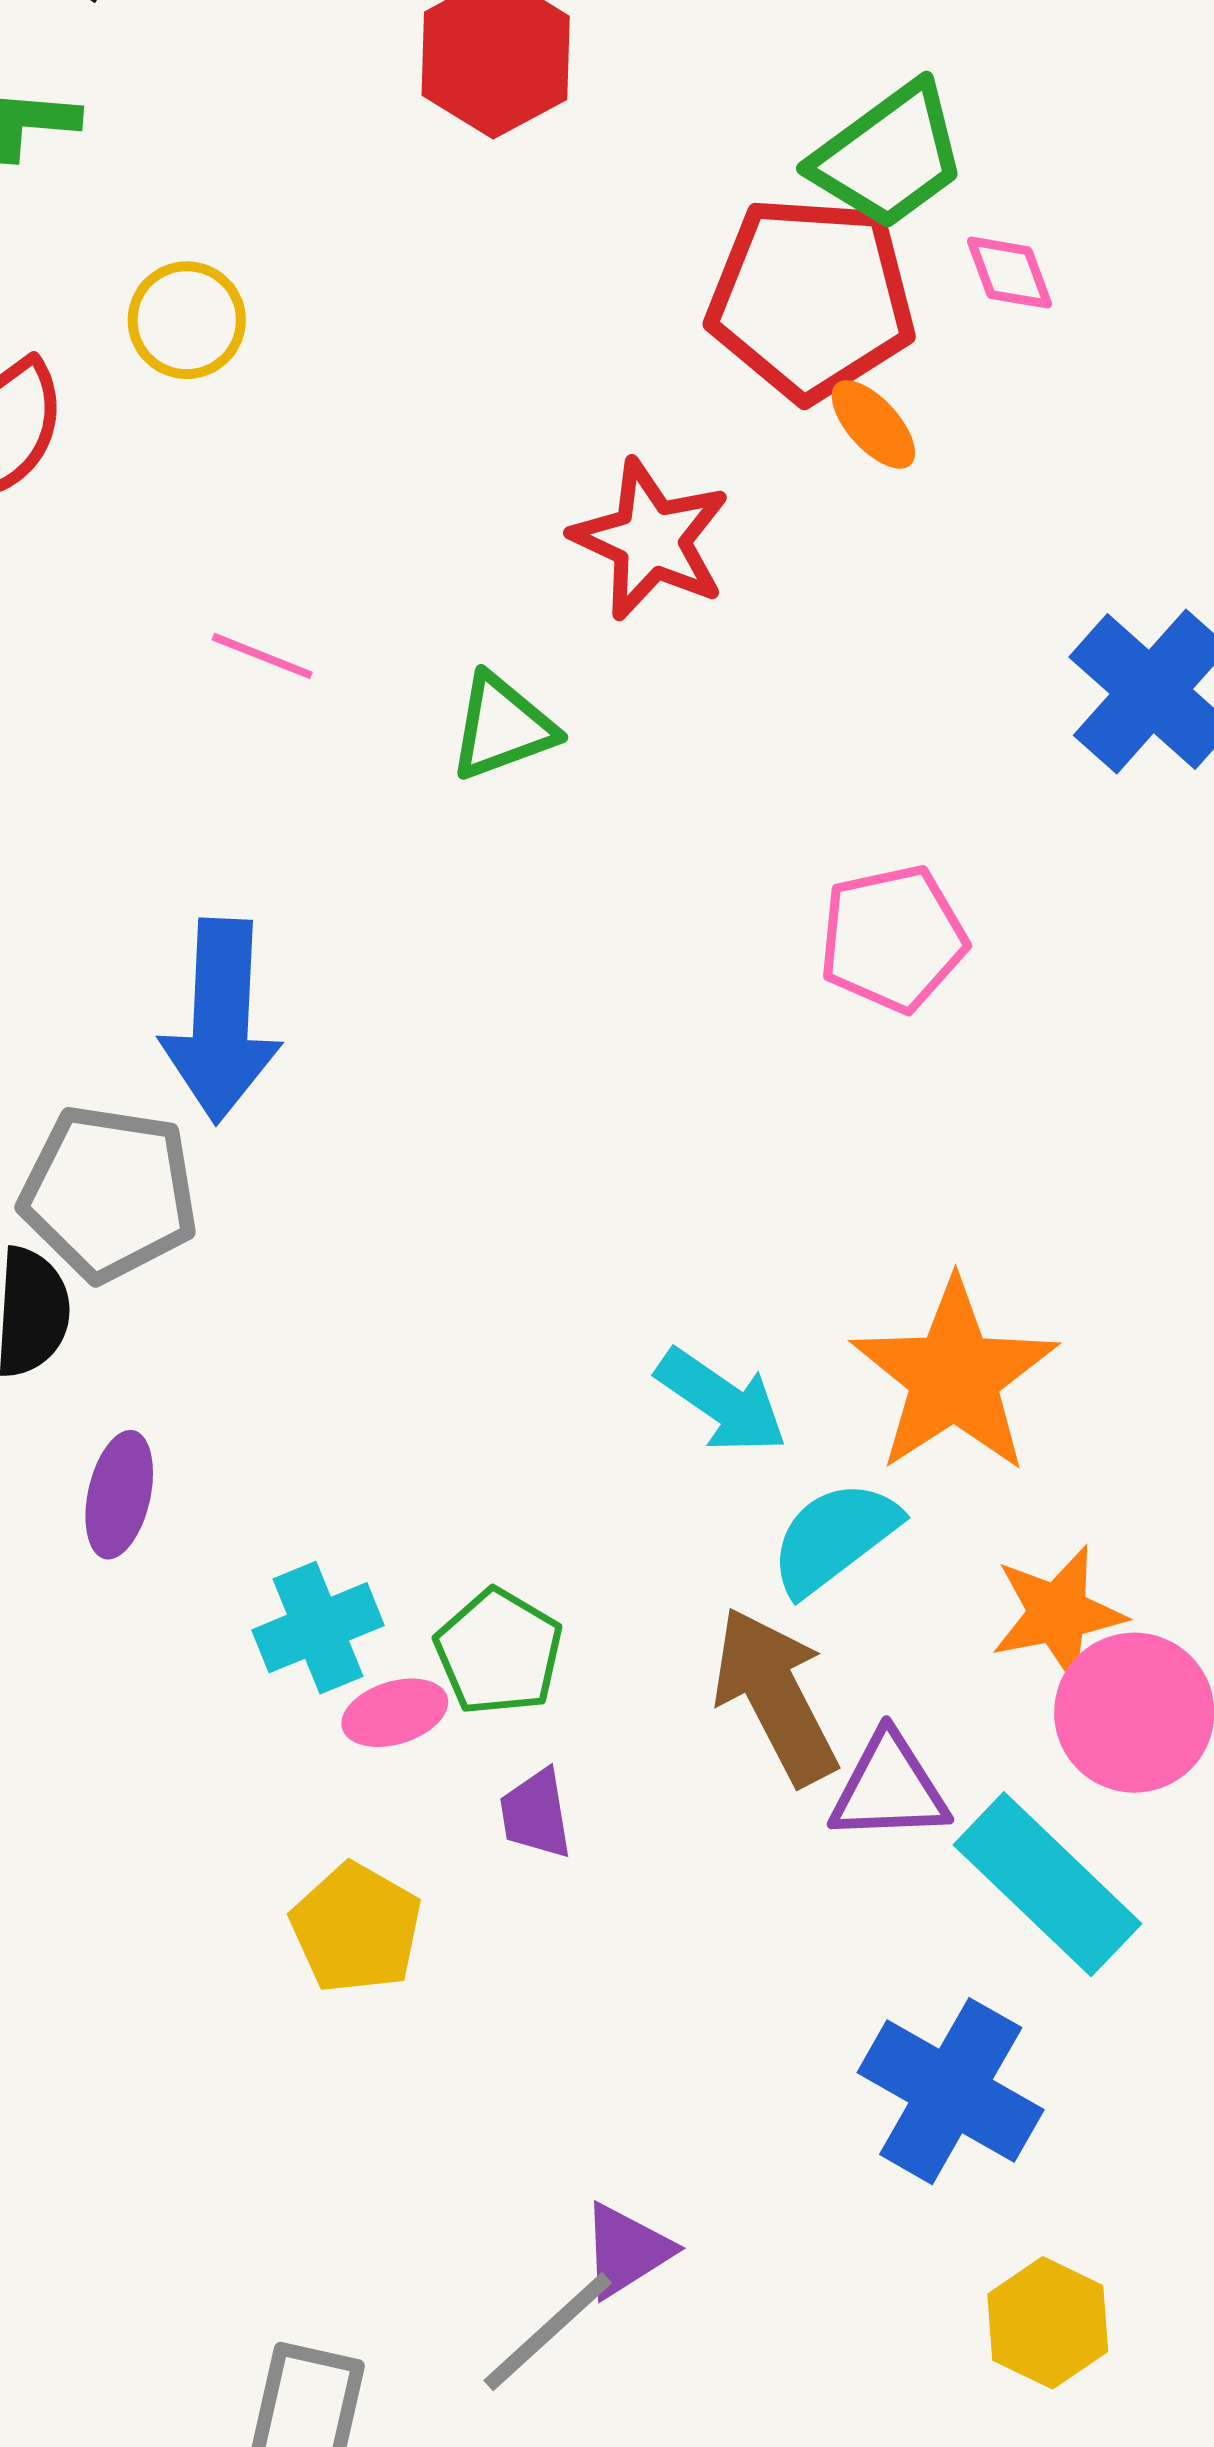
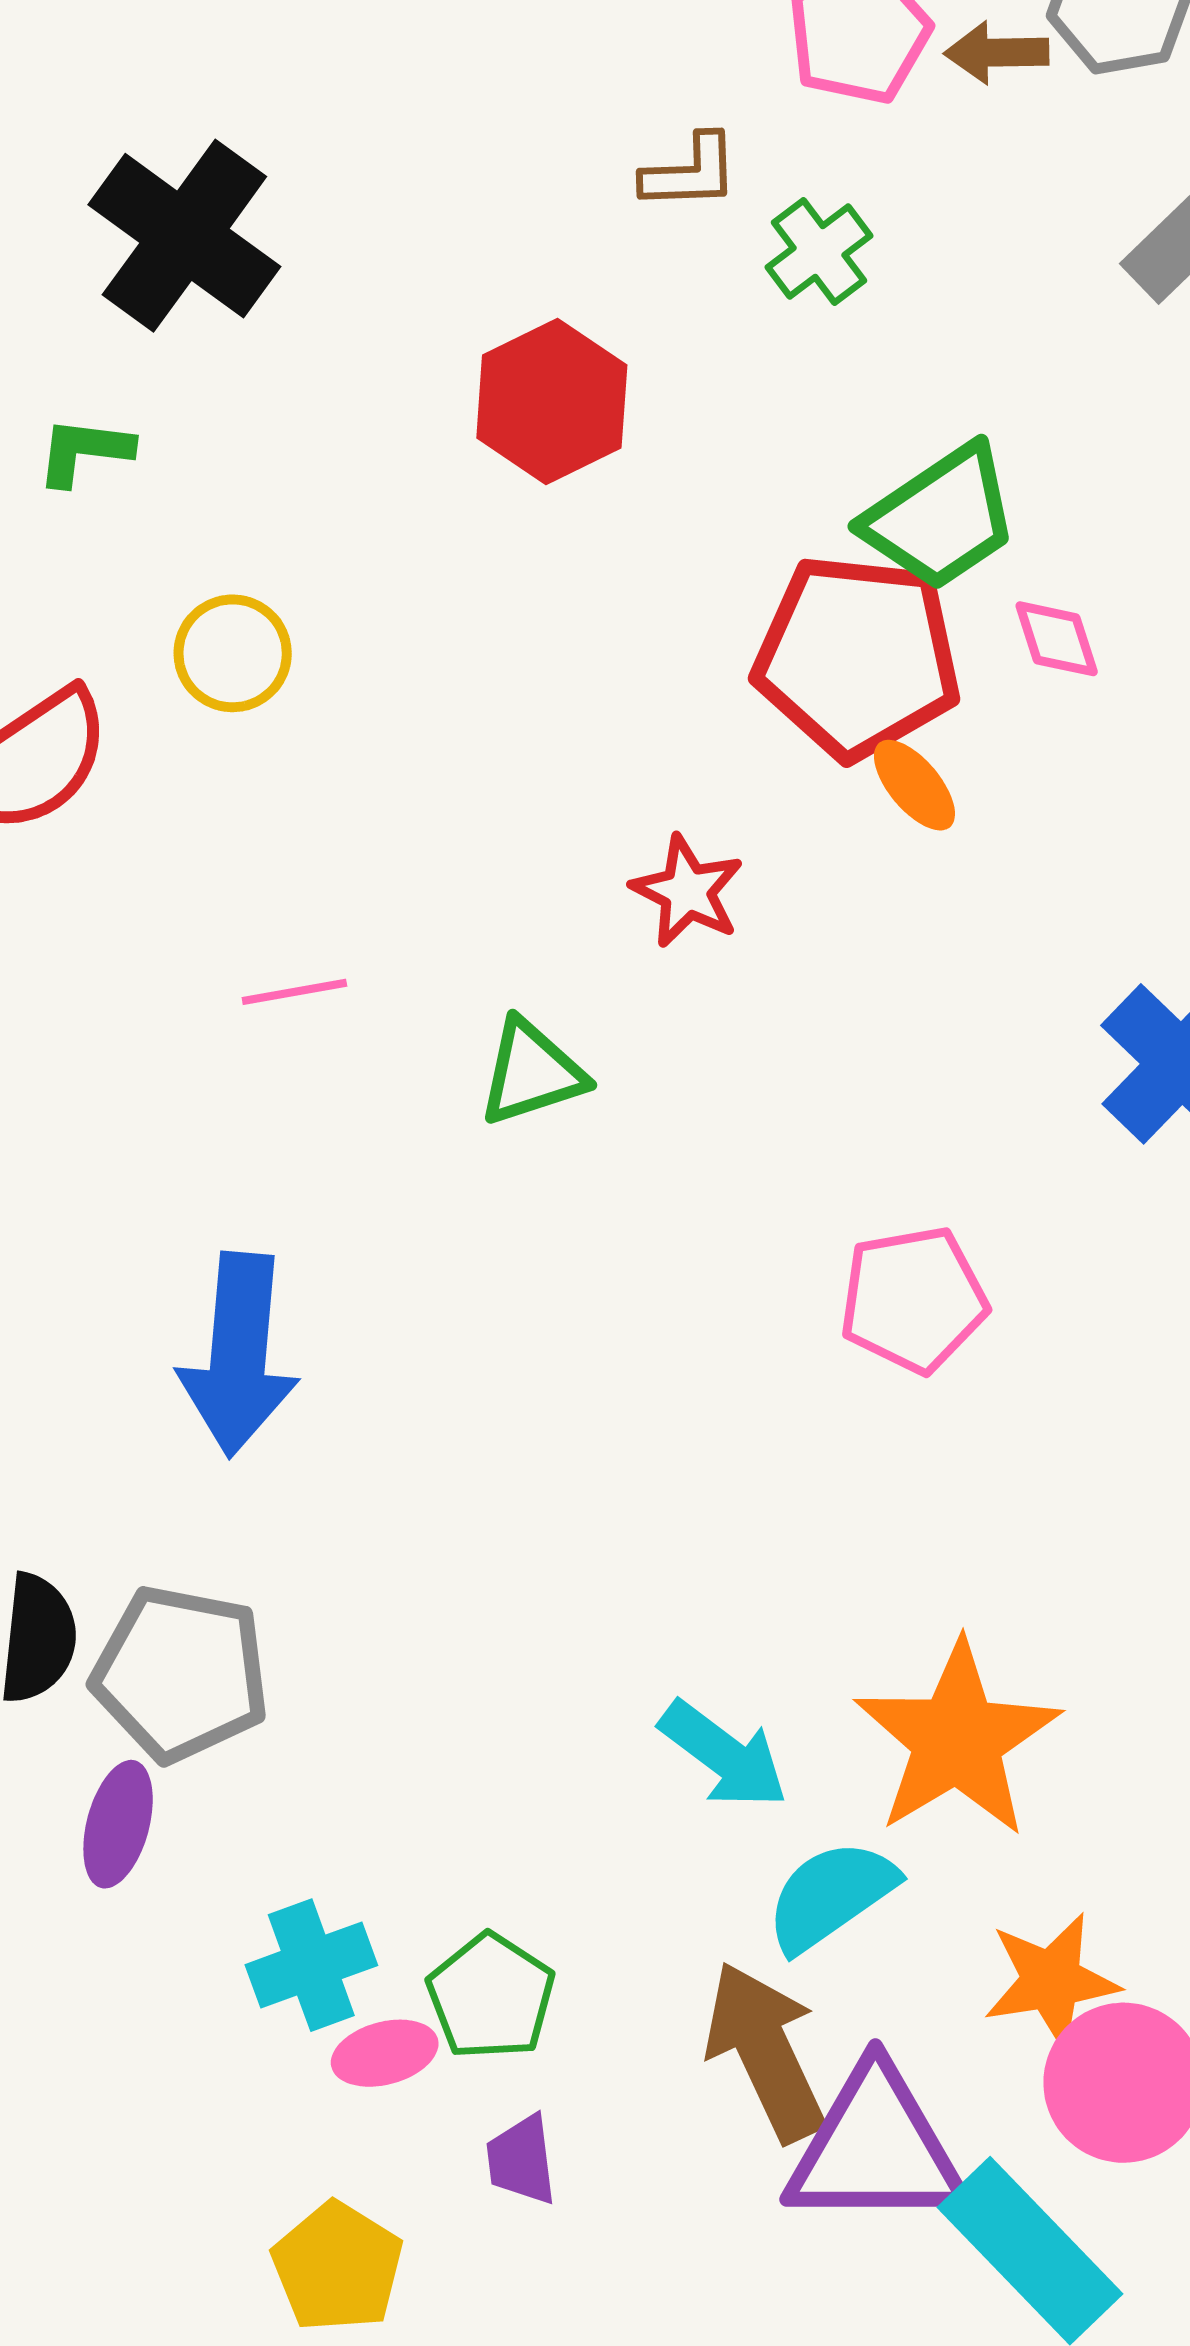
red star: (651, 540) -> (687, 891), size x0.7
pink line: (262, 656) -> (294, 992), turned -34
gray pentagon: (109, 1193) -> (181, 1673), moved
purple triangle: (889, 1788) -> (875, 2148), size x1.5

